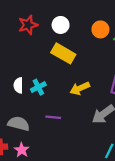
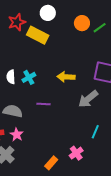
white circle: (61, 25) -> (48, 13), moved
yellow rectangle: (63, 53) -> (38, 35), moved
yellow arrow: (80, 88) -> (66, 77), turned 30

